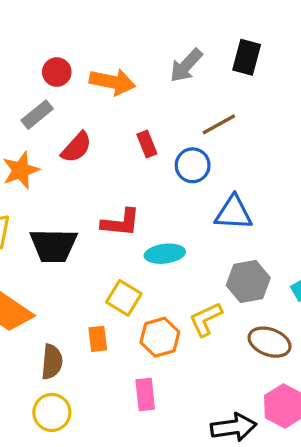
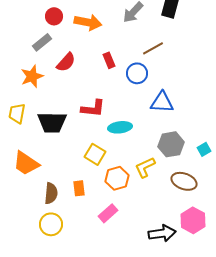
orange rectangle: (98, 339) -> (79, 188), moved
pink rectangle: (145, 394) -> (108, 213), turned 54

